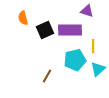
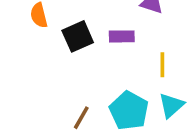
purple rectangle: (70, 30) -> (122, 36), size x0.6
cyan pentagon: (75, 60) -> (129, 111), moved, turned -30

